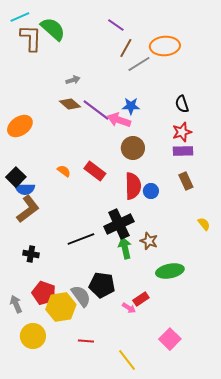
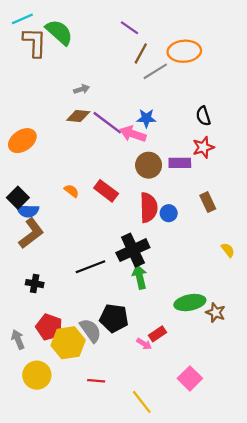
brown diamond: (70, 104) -> (78, 116), turned -35
purple rectangle: (183, 151) -> (180, 163), moved
brown star: (149, 241) -> (216, 313), moved

